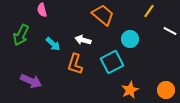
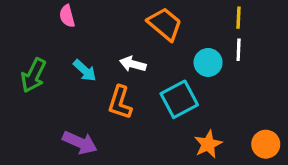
yellow line: (149, 11) -> (239, 18), turned -32
white line: (170, 31) -> (239, 50), moved, turned 64
green arrow: (21, 35) -> (33, 75), moved
purple arrow: (31, 81) -> (80, 143), moved

